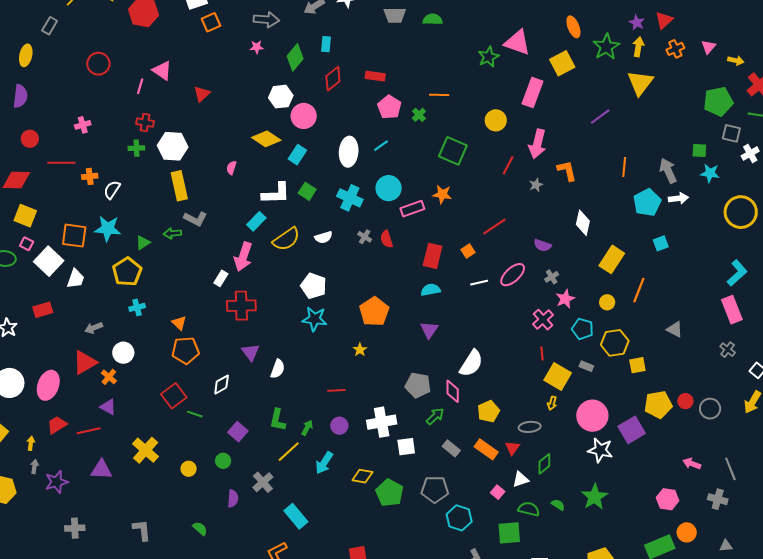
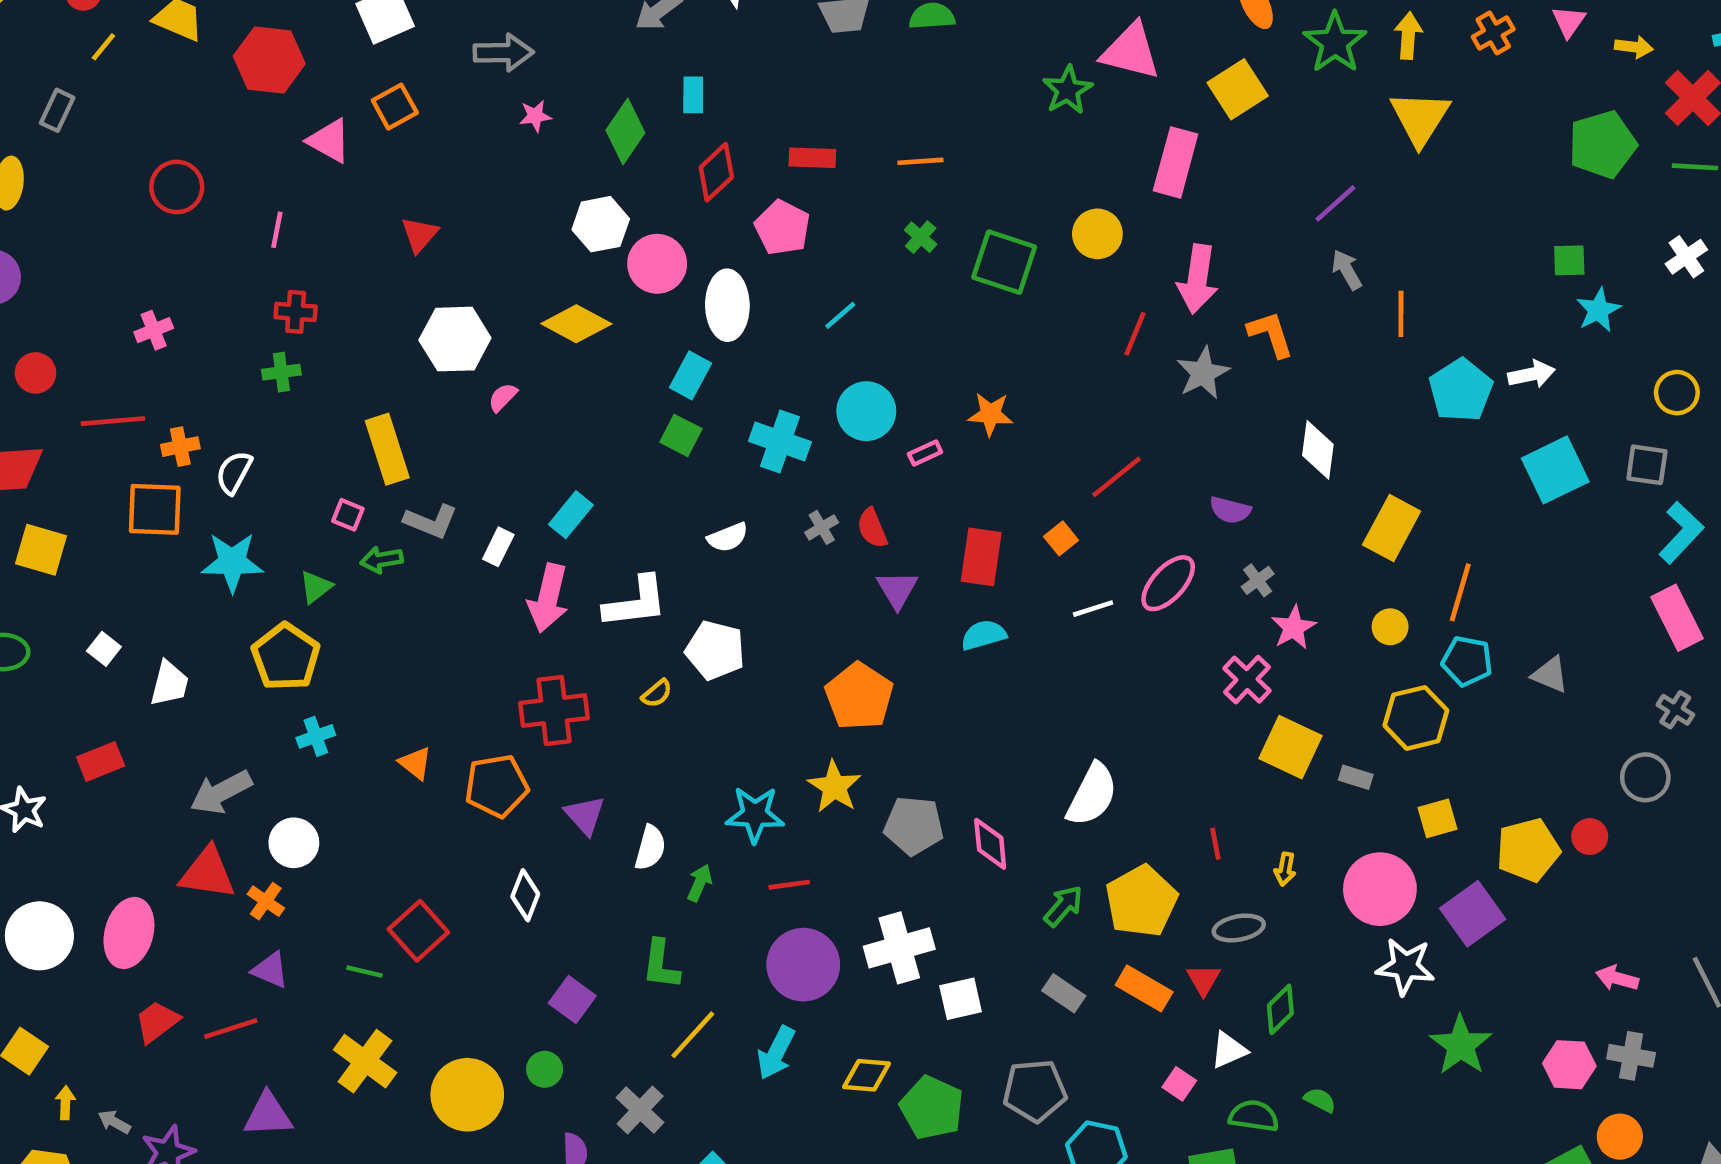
gray arrow: (266, 20) -> (503, 53), moved
orange square: (211, 22) -> (395, 107), moved
pink triangle: (162, 70) -> (329, 141), moved
orange line: (439, 95) -> (920, 161), moved
pink pentagon: (389, 107) -> (782, 228), moved
gray square: (731, 133) -> (1647, 465), moved
white hexagon: (173, 146) -> (455, 339), moved
green square: (453, 151) -> (1004, 262), moved
white ellipse: (349, 152) -> (727, 305), moved
cyan rectangle: (297, 155) -> (691, 375), moved
pink semicircle: (231, 168) -> (503, 397), turned 32
gray arrow: (668, 171) -> (1347, 270), moved, size x0.7
cyan star: (710, 173) -> (1598, 310), turned -30
gray star: (536, 185) -> (1203, 373), size x1.6
white L-shape: (276, 193) -> (636, 602), moved
pink rectangle: (412, 209) -> (925, 453), size x0.6
yellow circle: (741, 212) -> (1677, 393), size x0.6
orange square: (74, 236) -> (155, 509), moved
gray cross: (365, 237) -> (822, 527), turned 32
yellow semicircle: (286, 239) -> (657, 694), moved, size x0.5
cyan square: (661, 243) -> (1555, 470), moved, size x1.8
pink square: (27, 244) -> (348, 515), moved
white square: (49, 261) -> (104, 649), size x0.5
white rectangle: (221, 278) -> (498, 547), moved
cyan star: (315, 319) -> (755, 815), moved
gray arrow: (94, 328) -> (221, 792), size x1.5
cyan pentagon: (583, 329) -> (1467, 661), moved
purple triangle: (429, 330) -> (897, 589), moved
orange pentagon: (186, 350) -> (497, 786), moved
yellow star: (360, 350) -> (834, 787), size x1.6
red line: (542, 354) -> (1215, 844), moved
red triangle: (85, 362) -> (207, 873), turned 44
yellow square: (637, 365) -> (1437, 818), moved
yellow square: (558, 376) -> (1290, 747), moved
white diamond: (222, 385) -> (525, 895), turned -35
gray pentagon: (418, 385) -> (914, 826), moved
pink diamond: (453, 391) -> (990, 844), moved
gray circle: (710, 409) -> (1645, 777), moved
yellow pentagon: (488, 411) -> (1141, 901), size x1.4
green line: (195, 414) -> (365, 972), moved
green arrow: (435, 416) -> (1063, 906), moved
purple circle: (339, 426) -> (803, 965), size x1.8
green arrow: (307, 428) -> (700, 883), moved
yellow arrow: (31, 443) -> (65, 1103), moved
gray arrow: (34, 467) -> (114, 1122), turned -64
yellow circle: (189, 469) -> (467, 1095), size x2.0
green star: (595, 497) -> (1461, 1045), moved
gray cross: (718, 499) -> (1631, 1056), moved

